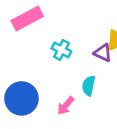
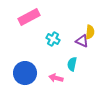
pink arrow: (66, 106) -> (56, 78), turned 64

